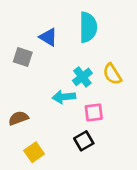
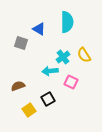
pink square: (94, 112) -> (71, 82), turned 32
black square: (84, 141) -> (48, 99), moved

